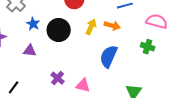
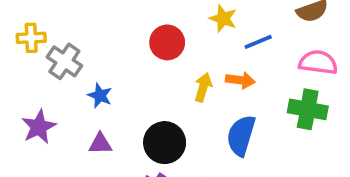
black circle: (59, 30) -> (165, 143), moved
green cross: (148, 47) -> (308, 109), size x1.5

